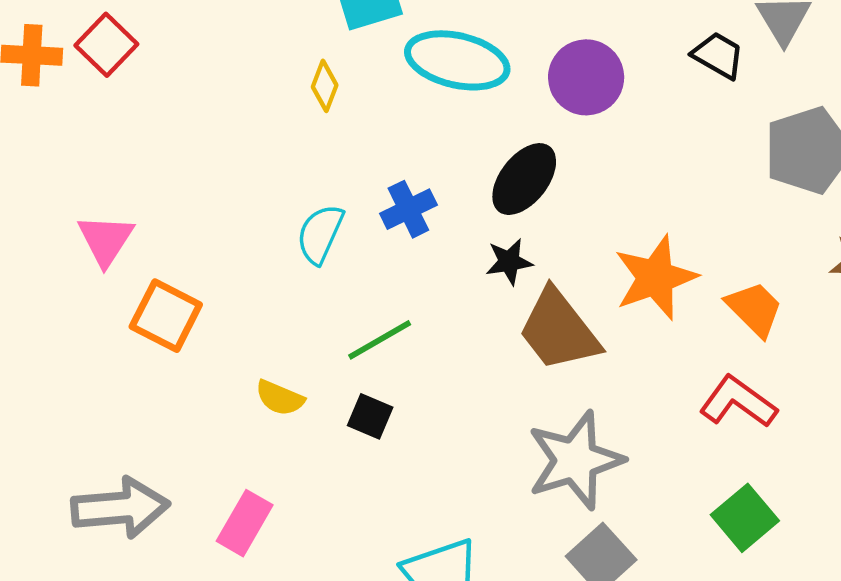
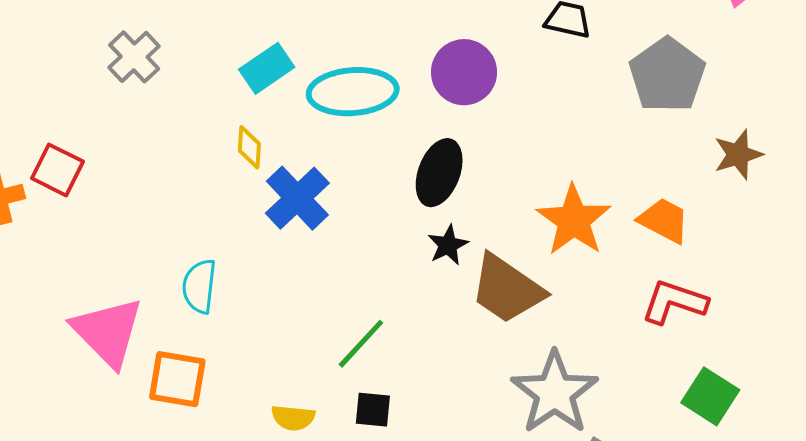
blue cross: (408, 209) -> (297, 198), moved, size x1.4
cyan semicircle: (320, 234) -> (199, 286), moved
pink triangle: (106, 240) -> (108, 332), size x1.5

